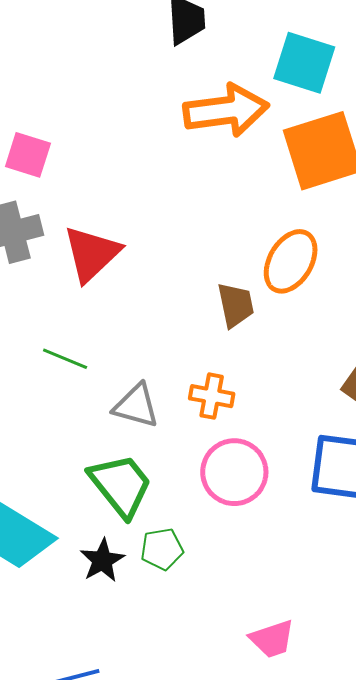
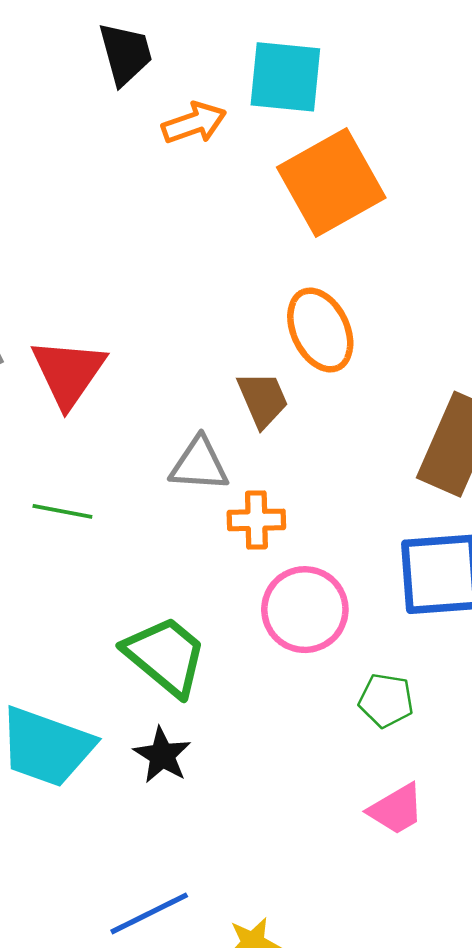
orange arrow: (226, 110) -> (194, 123), moved, size x0.6
orange ellipse: (291, 261) -> (320, 330), turned -44
gray triangle: (136, 406) -> (199, 464), moved
green pentagon: (162, 549) -> (386, 700), moved, turned 30

